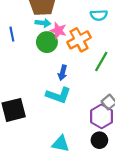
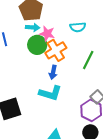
cyan semicircle: (99, 15) -> (78, 27), moved
orange cross: (79, 40) -> (56, 50), moved

